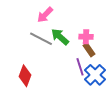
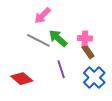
purple line: (80, 67) -> (61, 69), moved
red diamond: (25, 76) -> (22, 79), turned -70

